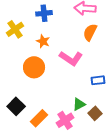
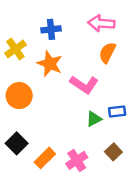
orange star: (43, 41) -> (50, 64), size x1.5
orange circle: (34, 67) -> (19, 96), moved
green triangle: (79, 104) -> (94, 119), moved

